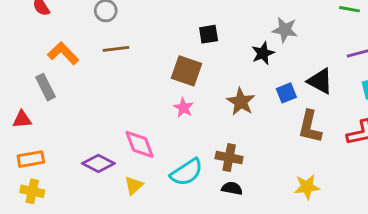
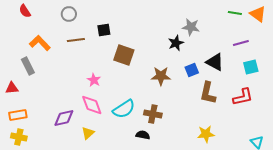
black square: (209, 34) -> (104, 30), moved
brown star: (241, 102) -> (161, 76), turned -30
pink star: (184, 108) -> (94, 80), moved
purple diamond: (98, 163) -> (64, 118), turned -40
cyan semicircle: (187, 172) -> (124, 109), moved
black semicircle: (232, 188) -> (143, 135), moved

